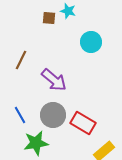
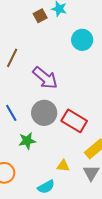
brown square: (49, 18) -> (40, 16), turned -32
green star: (36, 143) -> (27, 141), size x0.7

